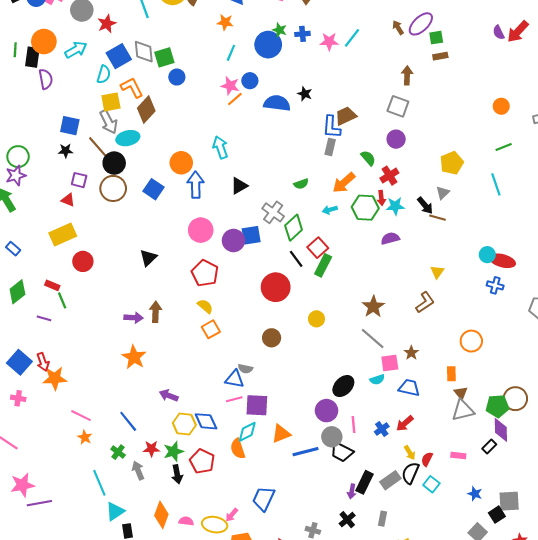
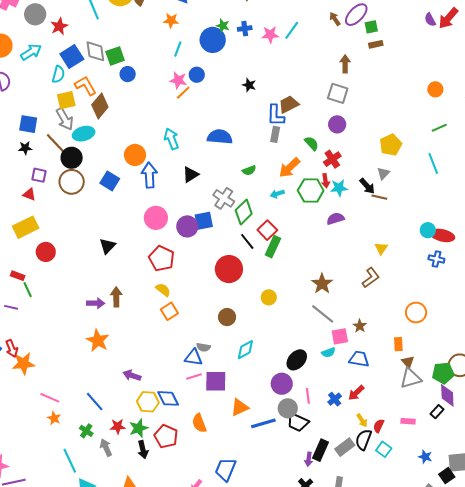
blue semicircle: (277, 103) -> (220, 137), moved
cyan diamond: (247, 432) -> (245, 350), moved

